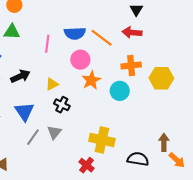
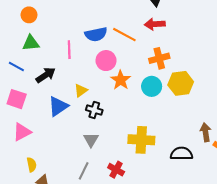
black arrow: (20, 76) -> (46, 75), moved
yellow hexagon: (161, 78) -> (181, 83), moved
blue triangle: (24, 112) -> (58, 106), moved, turned 40
gray line: (33, 137) -> (84, 171), moved
red cross: (87, 165) -> (116, 170), moved

